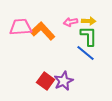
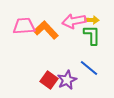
pink arrow: (71, 22) -> (74, 21), size x1.6
blue line: (86, 53) -> (89, 68), moved

